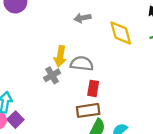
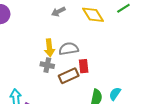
gray cross: (52, 75) -> (47, 65), turned -32
brown rectangle: (88, 110) -> (69, 76), moved

